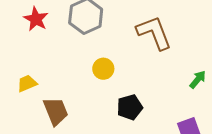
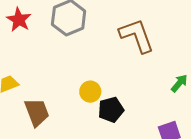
yellow circle: (103, 69) -> (90, 92), moved

